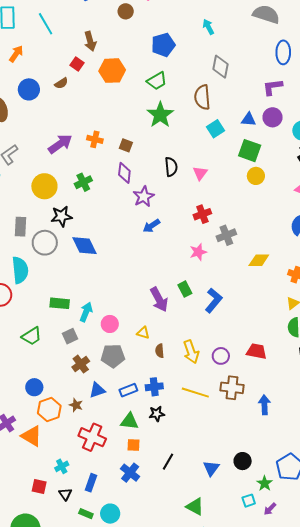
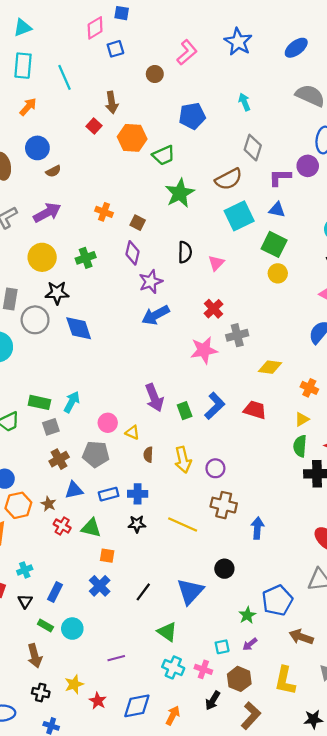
green trapezoid: (157, 81) -> (164, 155), moved
brown semicircle: (61, 83) -> (53, 171), moved
purple L-shape: (273, 87) -> (280, 177), moved
brown semicircle: (202, 97) -> (229, 179), turned -120
purple circle: (273, 117) -> (308, 166), moved
cyan square: (216, 129) -> (239, 216), size x1.5
purple arrow: (60, 144) -> (47, 213), moved
red cross: (202, 214) -> (213, 309), turned -30
blue arrow: (151, 226) -> (156, 315), size x1.4
pink star: (198, 252) -> (204, 350), size x1.4
green rectangle: (185, 289) -> (185, 411), moved
green rectangle: (60, 303) -> (39, 402), moved
pink circle: (110, 324) -> (108, 423), moved
red trapezoid: (257, 351) -> (255, 410), moved
yellow line: (195, 393) -> (183, 525), moved
green triangle: (129, 421) -> (91, 528), moved
red cross: (92, 437) -> (62, 526), moved, size x0.6
black circle: (243, 461) -> (224, 569), moved
black line: (168, 462) -> (143, 592), moved
blue triangle: (211, 468) -> (190, 591), size x1.5
cyan square: (249, 501) -> (222, 647), moved

